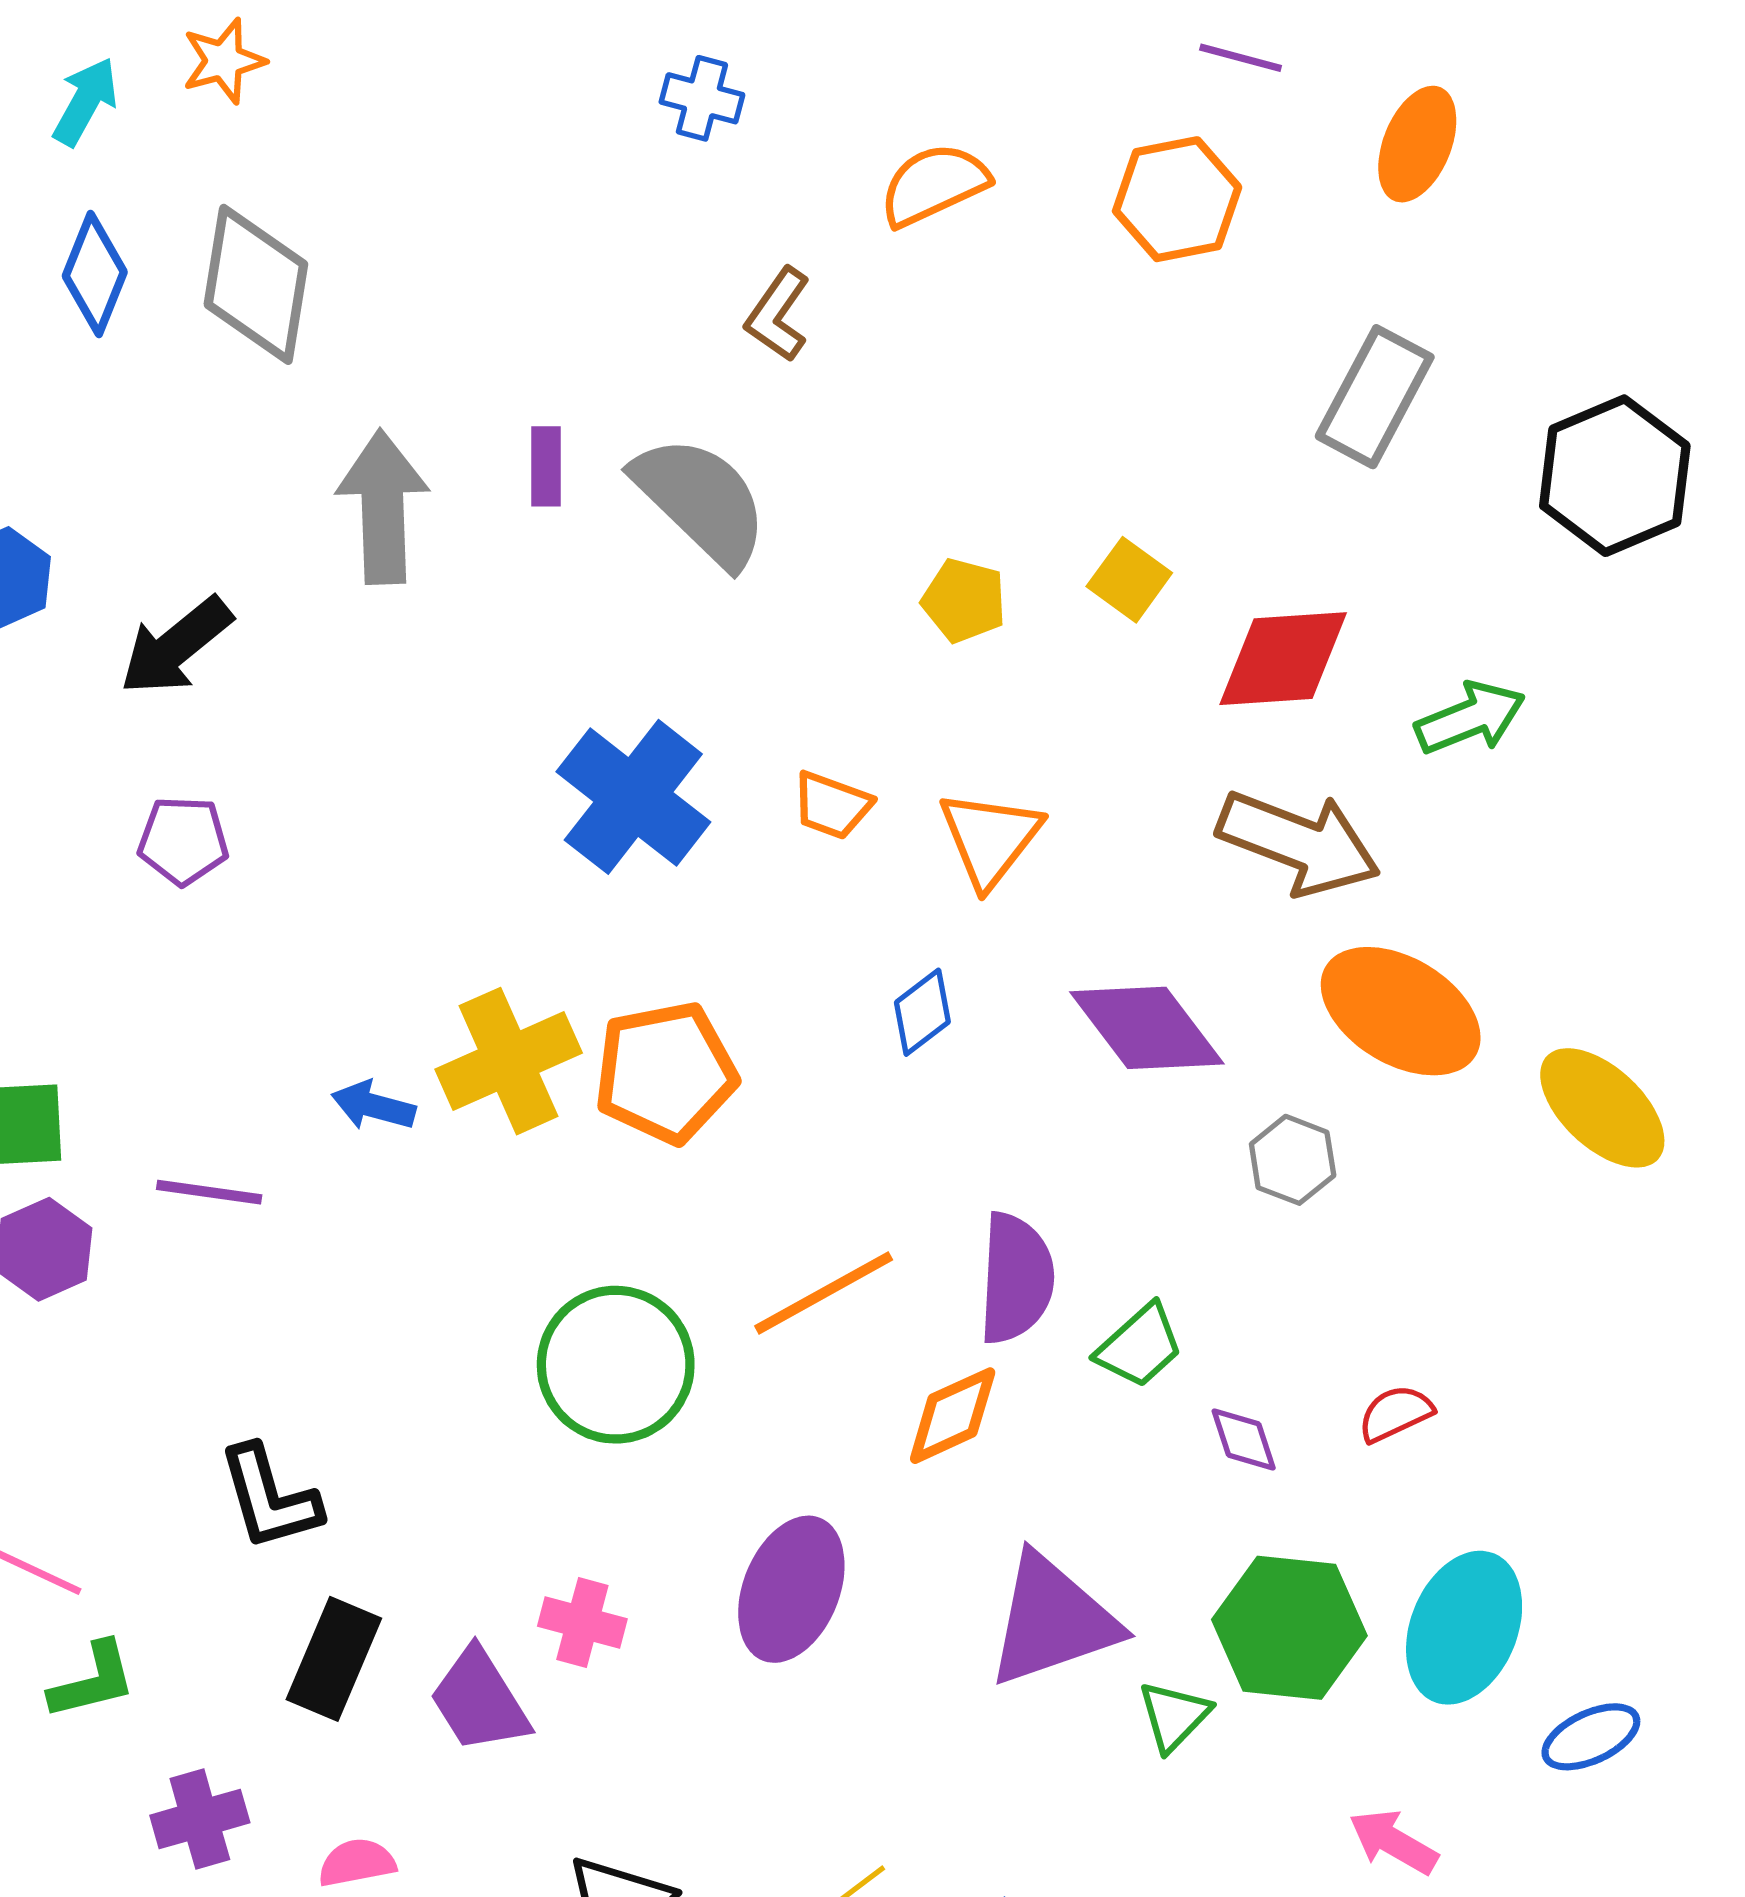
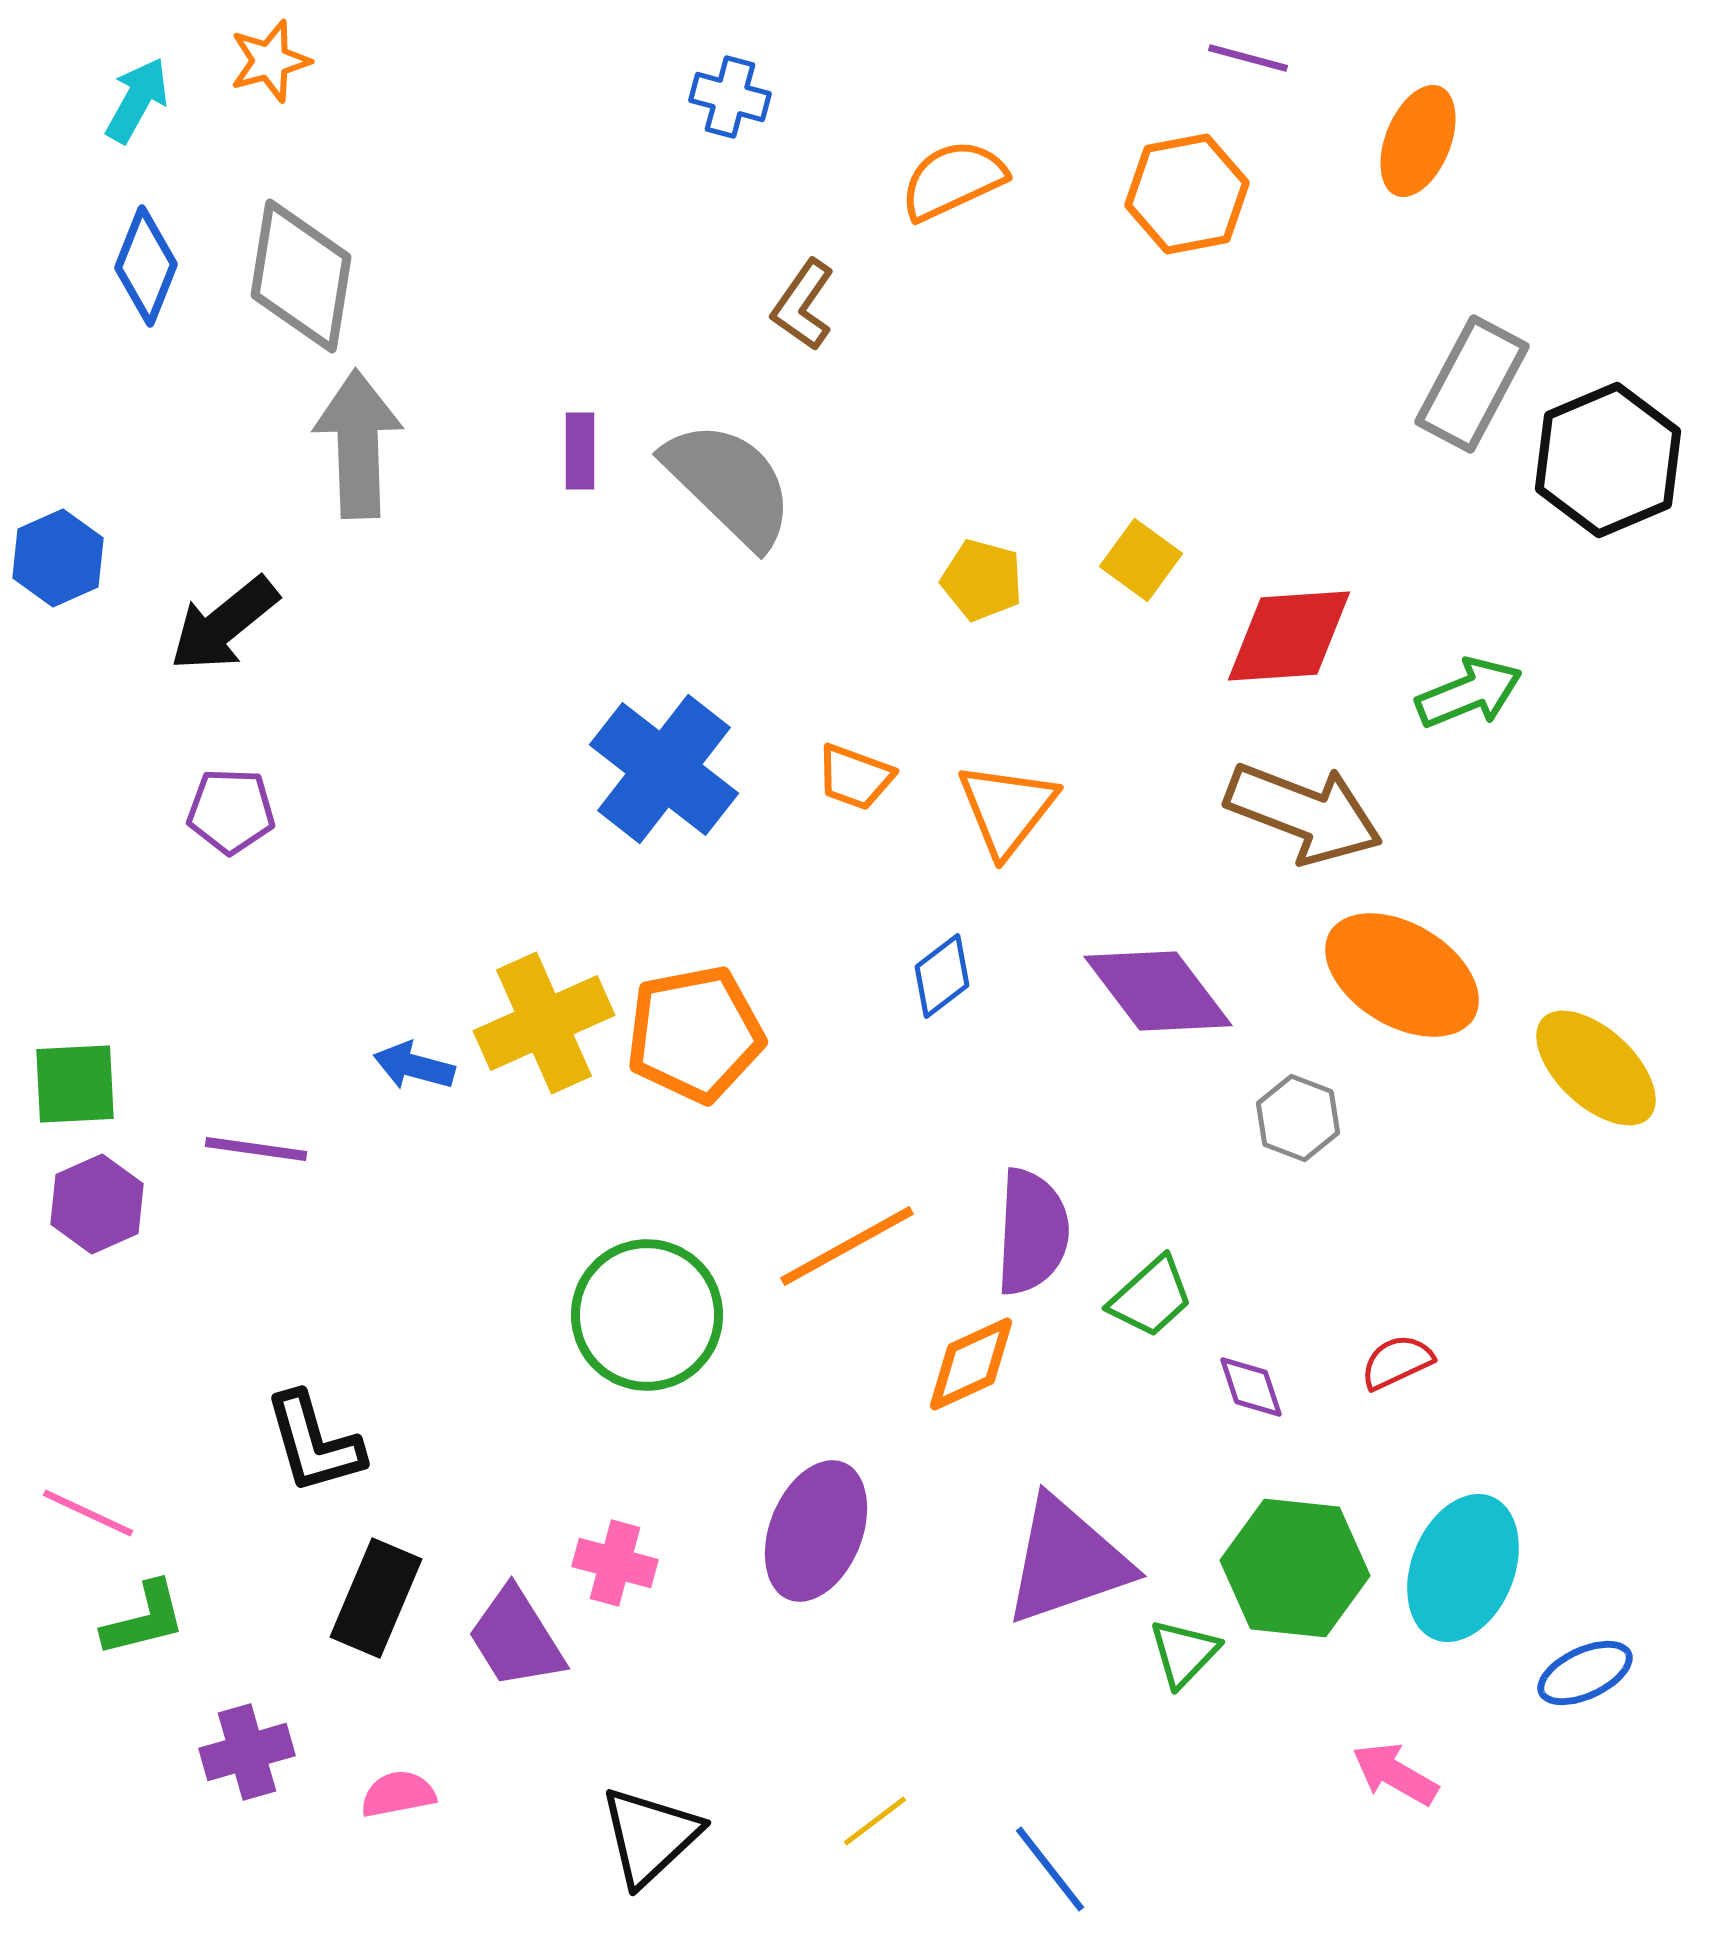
gray rectangle: (1375, 397) -> (1472, 384), moved
gray arrow: (383, 507) -> (358, 444), moved

